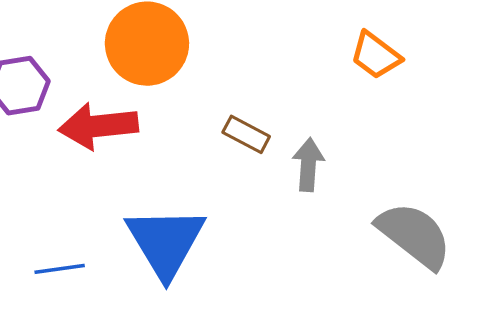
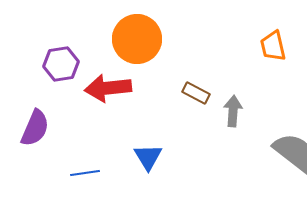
orange trapezoid: (376, 55) -> (273, 46), turned 40
blue triangle: (165, 242) -> (148, 157), size x0.6

